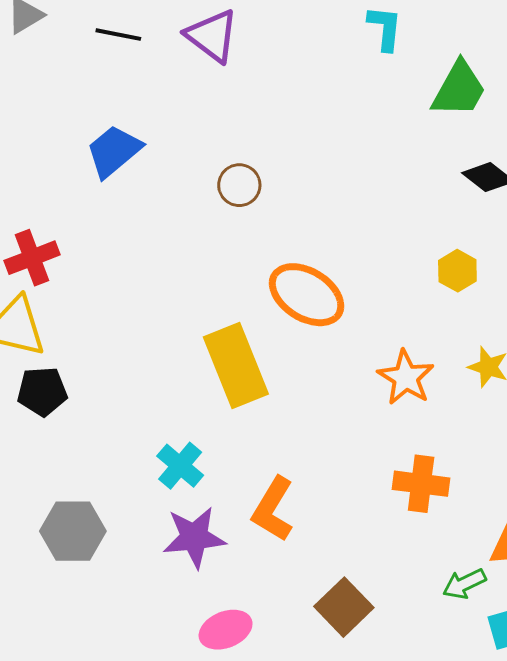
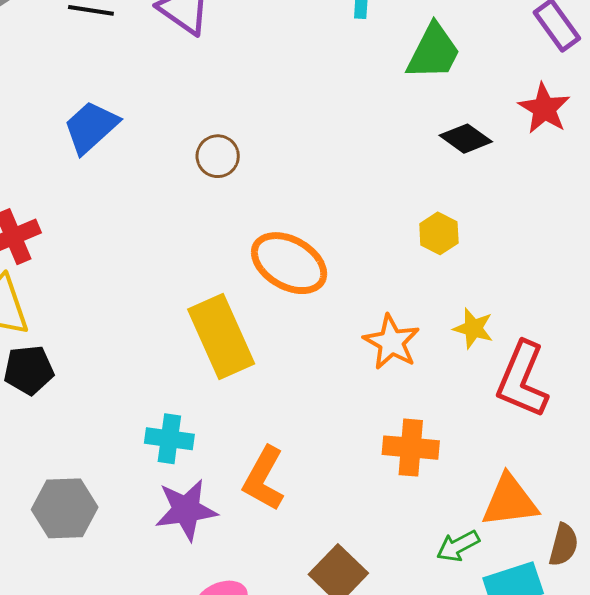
cyan cross: (180, 466) -> (169, 439), turned -30

